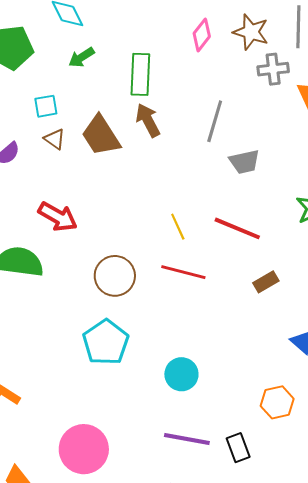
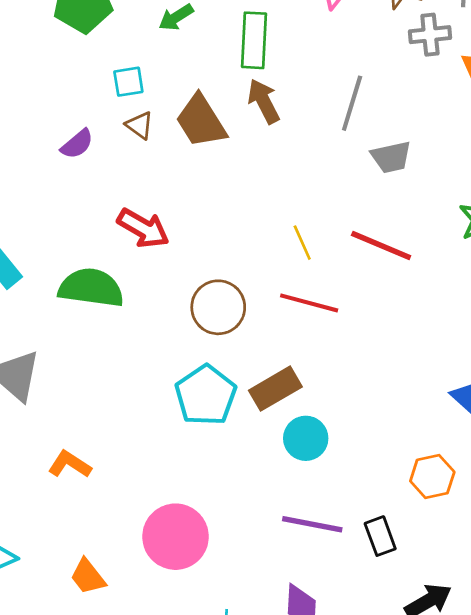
brown rectangle: (266, 282) -> (275, 389), moved, size x1.5

